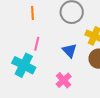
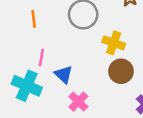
blue triangle: (70, 50) -> (64, 74), moved

